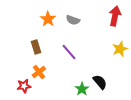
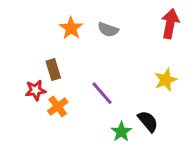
yellow star: (120, 49) -> (166, 80), moved
purple line: (69, 52) -> (102, 93), moved
red star: (24, 86) -> (36, 90), moved

